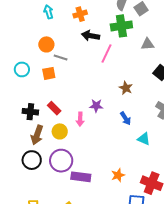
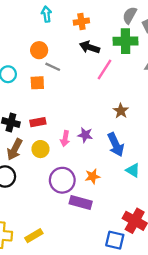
purple star: (96, 106) -> (85, 135), moved
red rectangle: (54, 108) -> (38, 122), turned -64
blue arrow: (125, 118) -> (116, 145), size x1.5
purple circle: (61, 161) -> (62, 180), moved
orange star: (118, 175) -> (93, 176), moved
purple rectangle: (81, 177) -> (81, 202), moved

